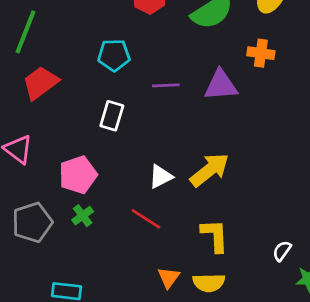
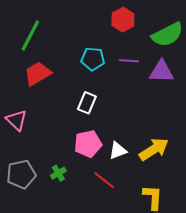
purple line: (166, 85) -> (129, 61), moved
purple triangle: (221, 85) -> (162, 71), moved
pink pentagon: (78, 175) -> (88, 144), moved

